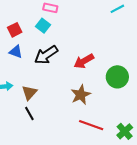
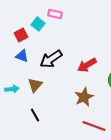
cyan square: (43, 26) -> (38, 24), moved
brown triangle: (29, 93) -> (35, 85), moved

